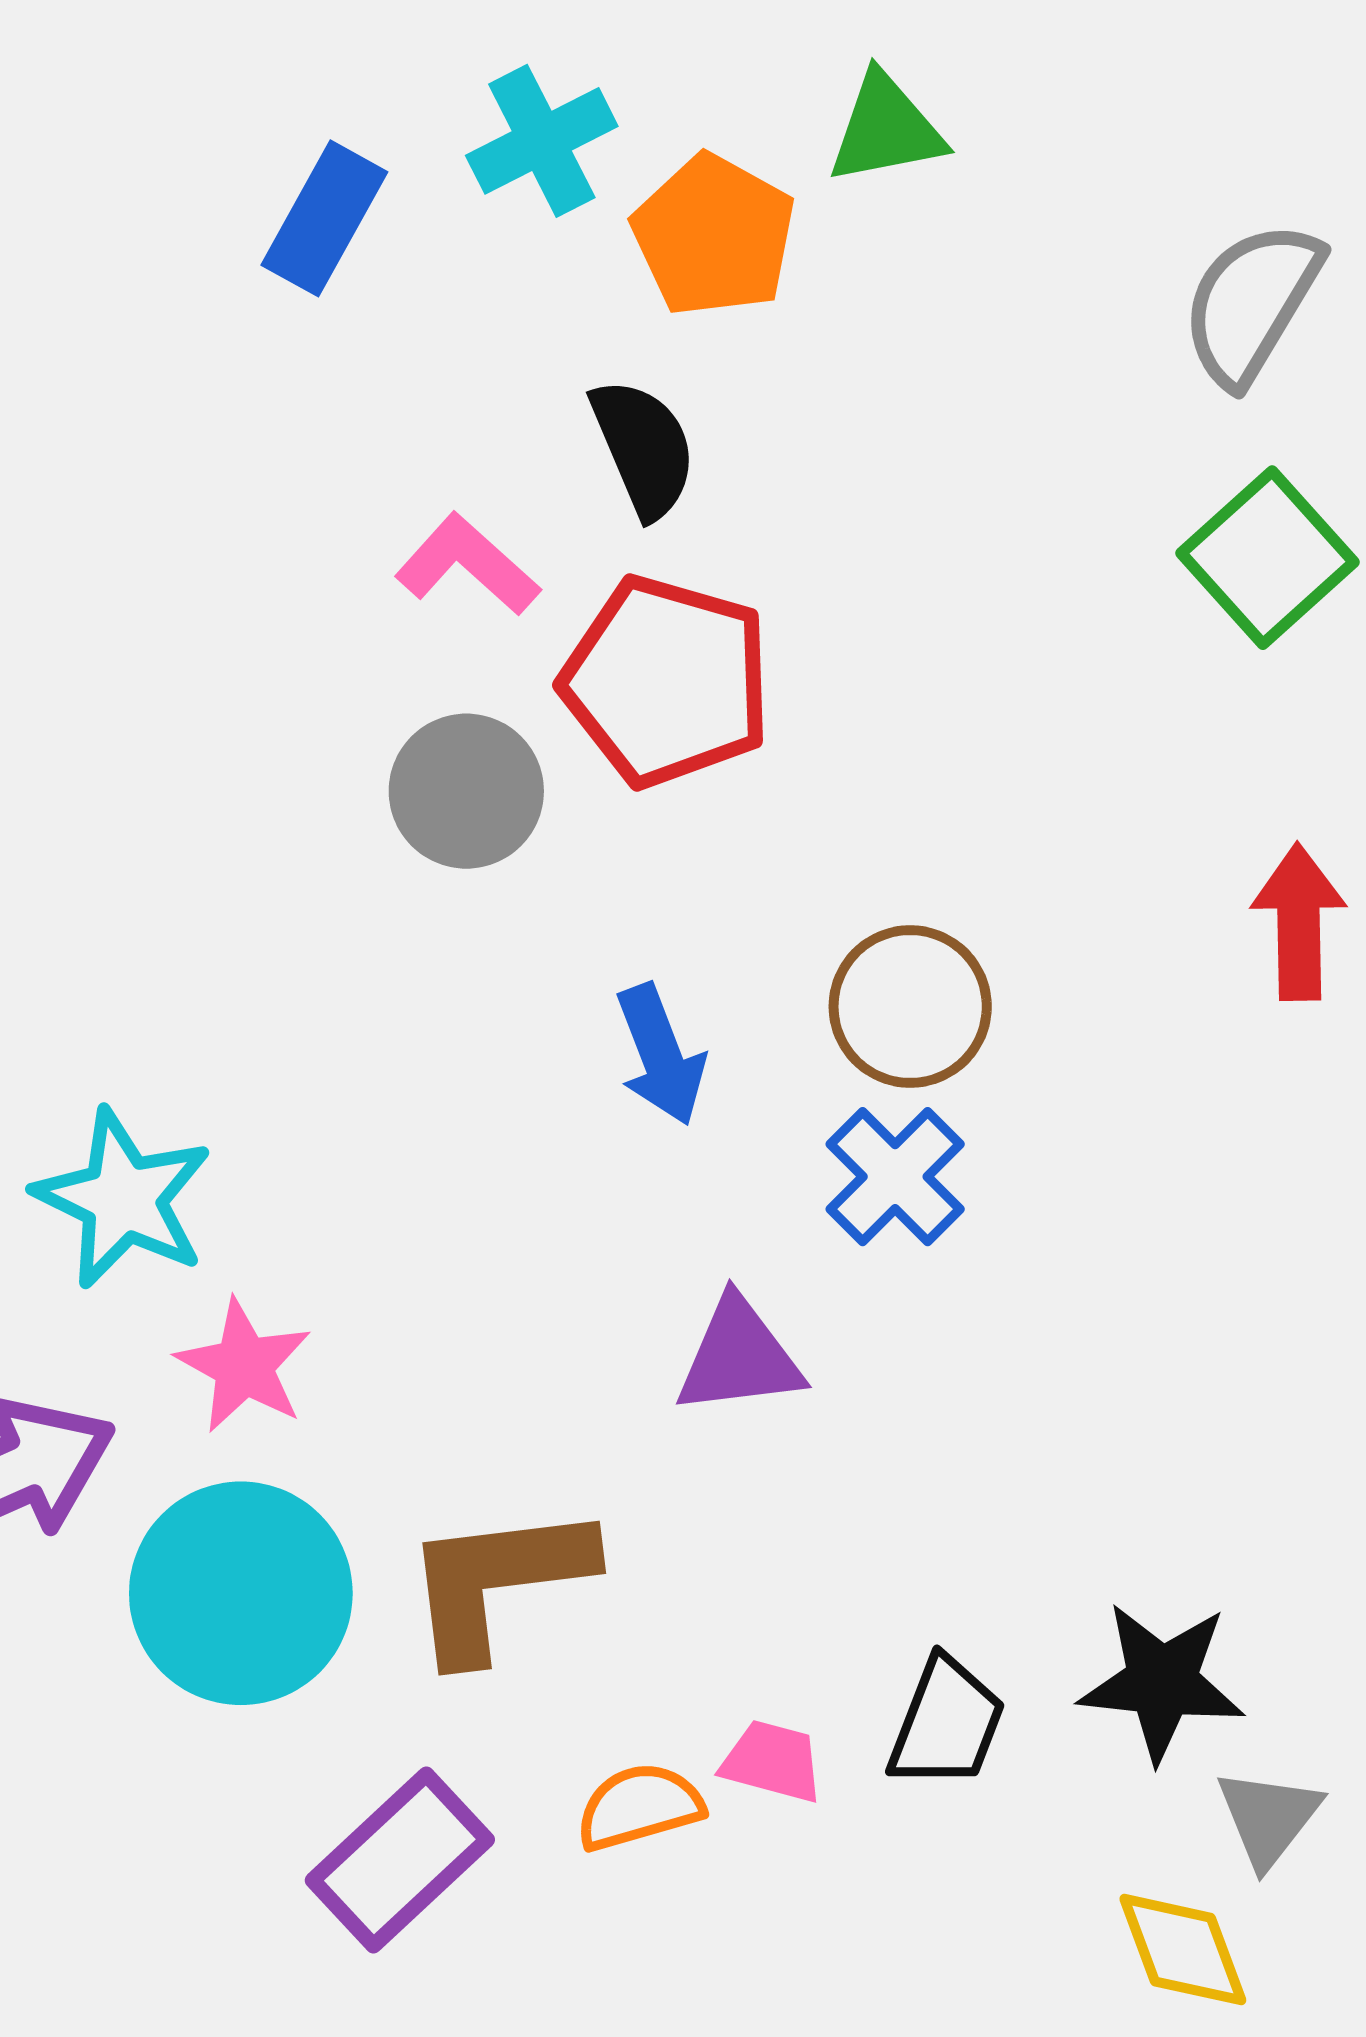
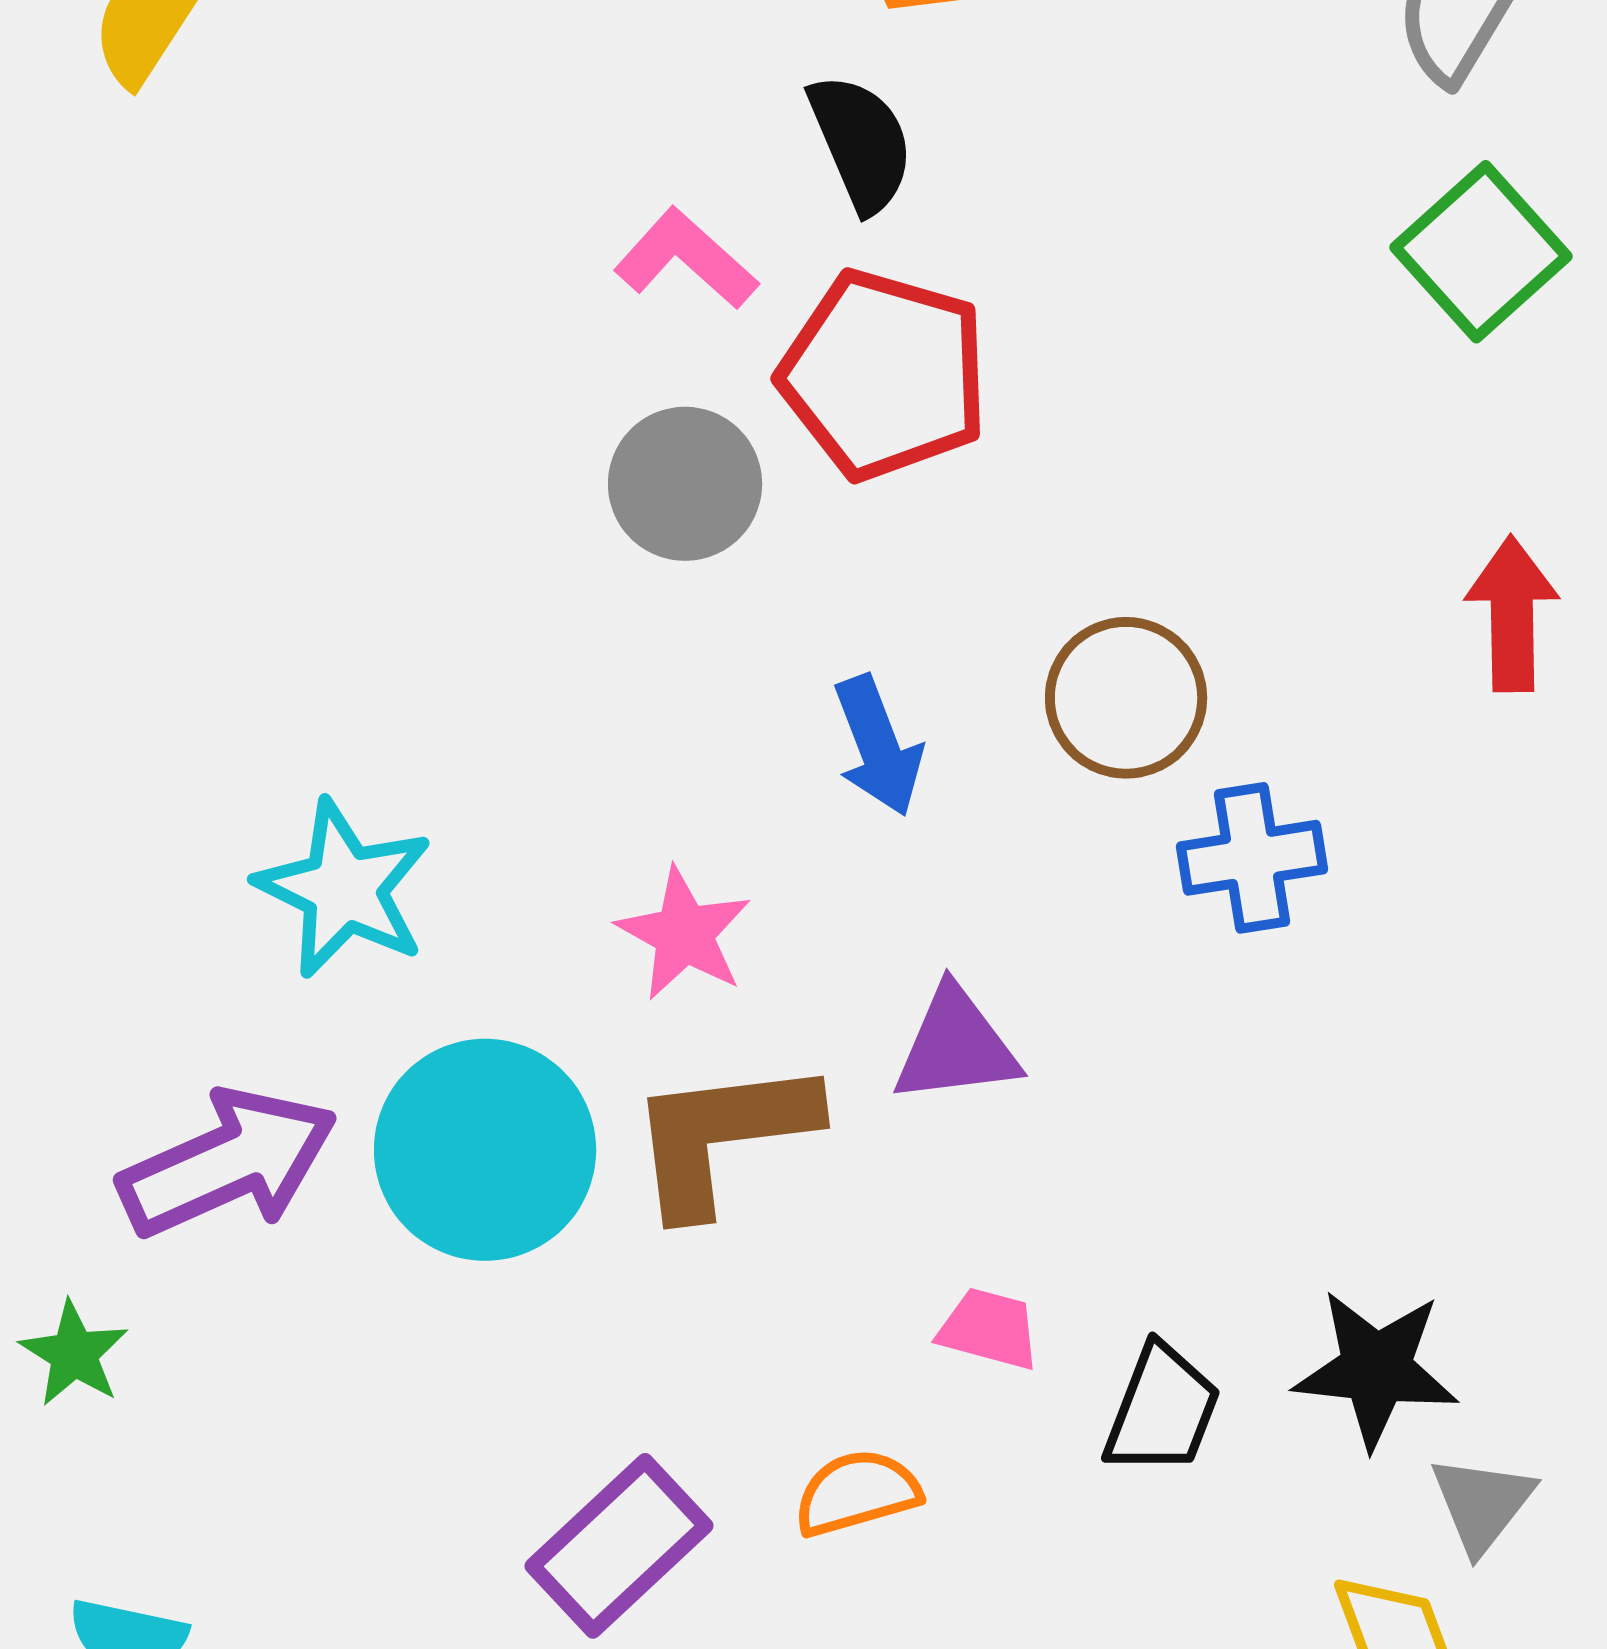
blue cross: (895, 1177) -> (1252, 858), moved, turned 36
pink star: (244, 1366) -> (684, 934), moved
brown L-shape: (498, 1581) -> (722, 1136), moved
cyan circle: (241, 1593) -> (485, 1150), moved
pink trapezoid: (772, 1761) -> (989, 1329), moved

